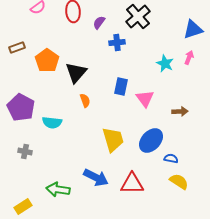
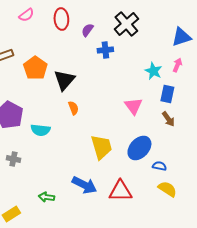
blue rectangle: (121, 86) -> (167, 94), moved
brown arrow: (180, 112) -> (168, 119), turned 56
green arrow: (58, 190) -> (46, 197), size x0.7

